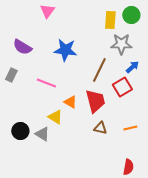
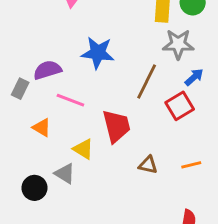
purple semicircle: (22, 47) -> (47, 70), moved, turned 132
red trapezoid: (95, 101) -> (116, 126), moved
orange triangle: (70, 102) -> (42, 127), moved
black circle: (20, 131) -> (34, 188), moved

